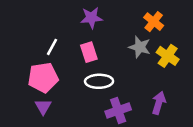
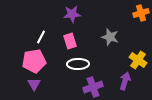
orange cross: (154, 22) -> (141, 13), moved, turned 35
yellow cross: (168, 56) -> (138, 60), moved

